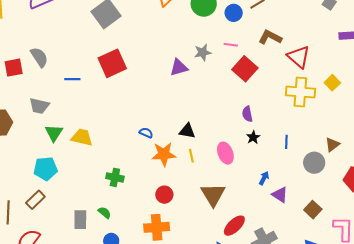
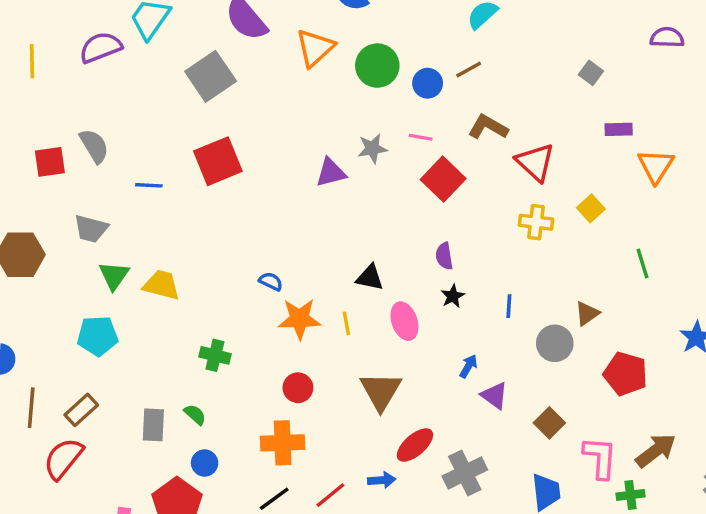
yellow cross: (300, 92) -> (536, 222), size x0.7
black triangle: (187, 131) -> (370, 277), moved
brown rectangle: (35, 200) -> (81, 410), moved

